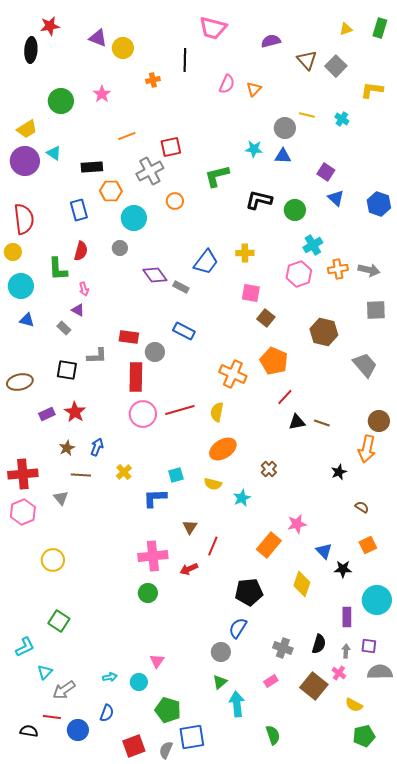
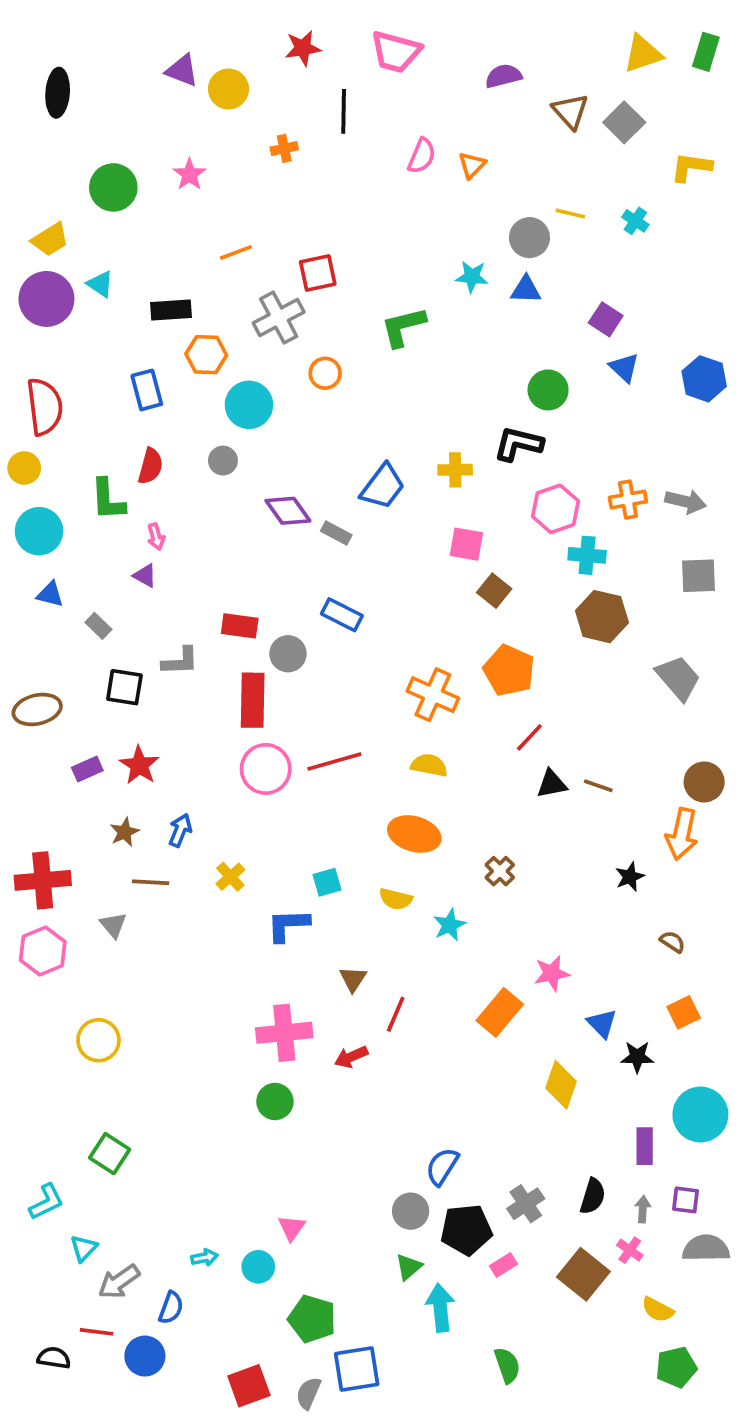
red star: (50, 26) -> (303, 48), moved
yellow triangle: (346, 29) -> (643, 54), size x1.6
black L-shape: (259, 200) -> (518, 444), moved
cyan cross: (313, 245) -> (587, 555), moved, turned 36
gray rectangle: (64, 328) -> (98, 626), moved
yellow semicircle: (217, 412) -> (429, 765), moved, turned 90
orange ellipse: (223, 449) -> (414, 834), turned 48
black pentagon: (249, 592) -> (466, 1230), moved
gray cross: (283, 648) -> (526, 1204), turned 36
blue semicircle: (107, 713) -> (171, 1308), moved

